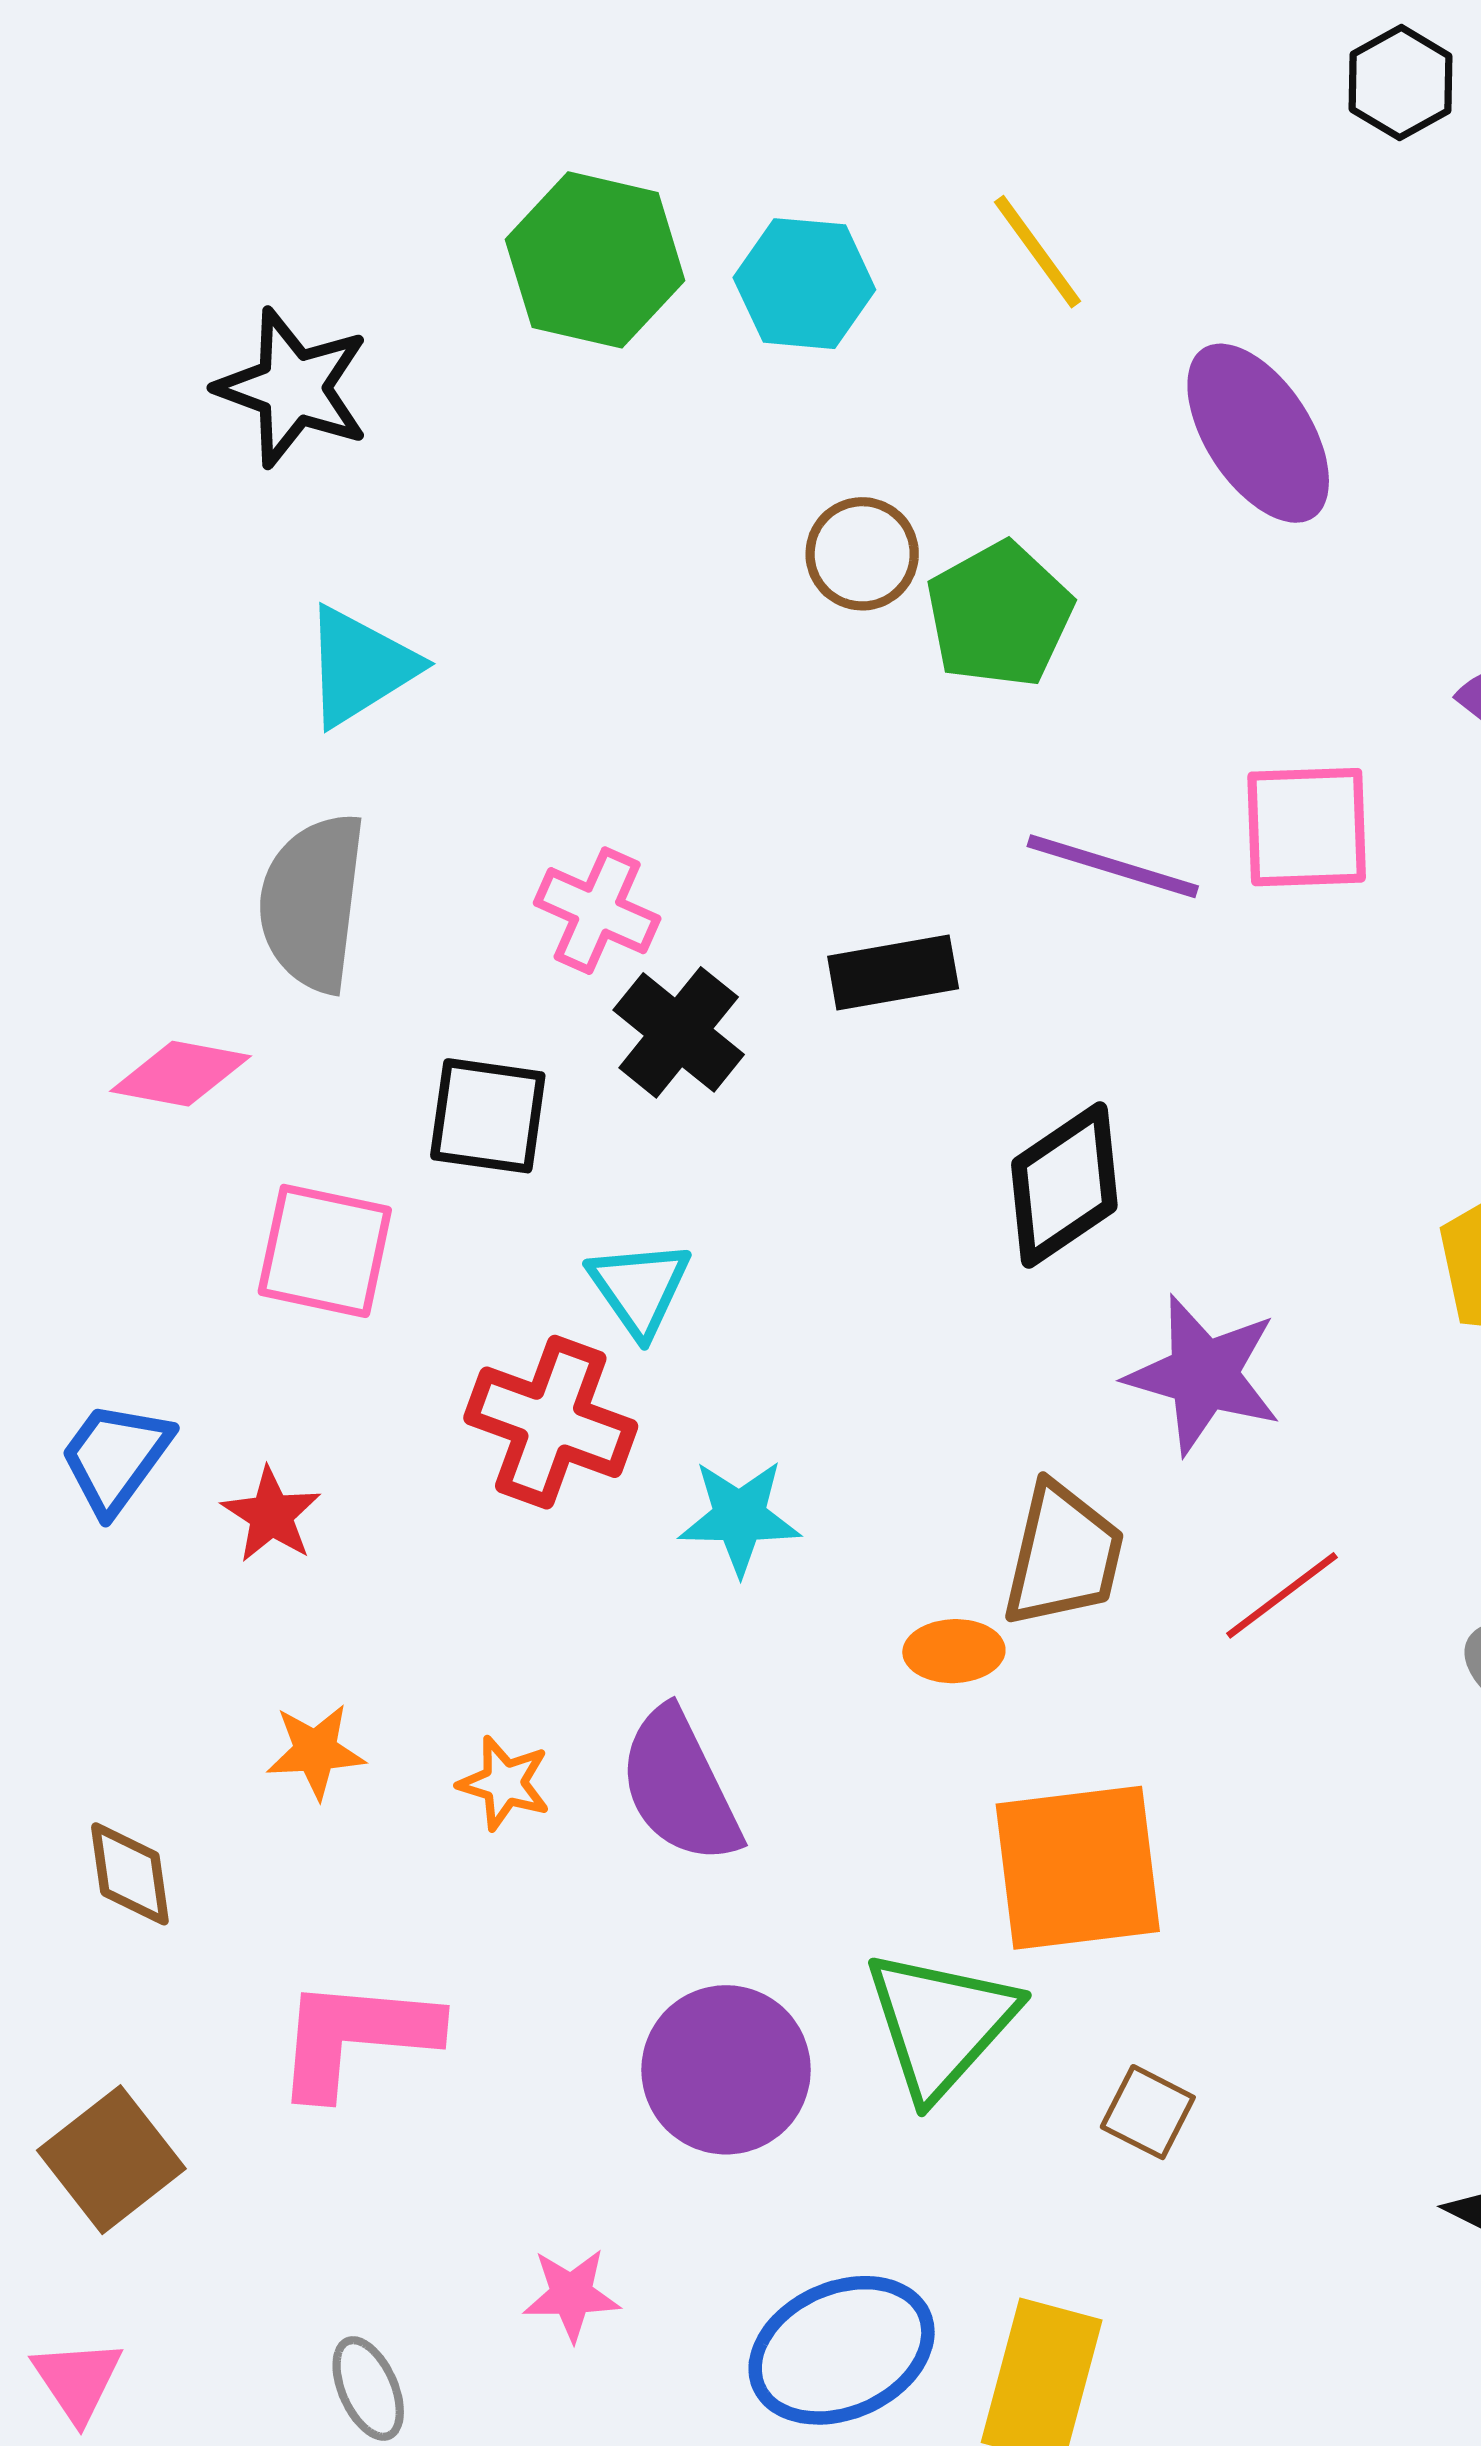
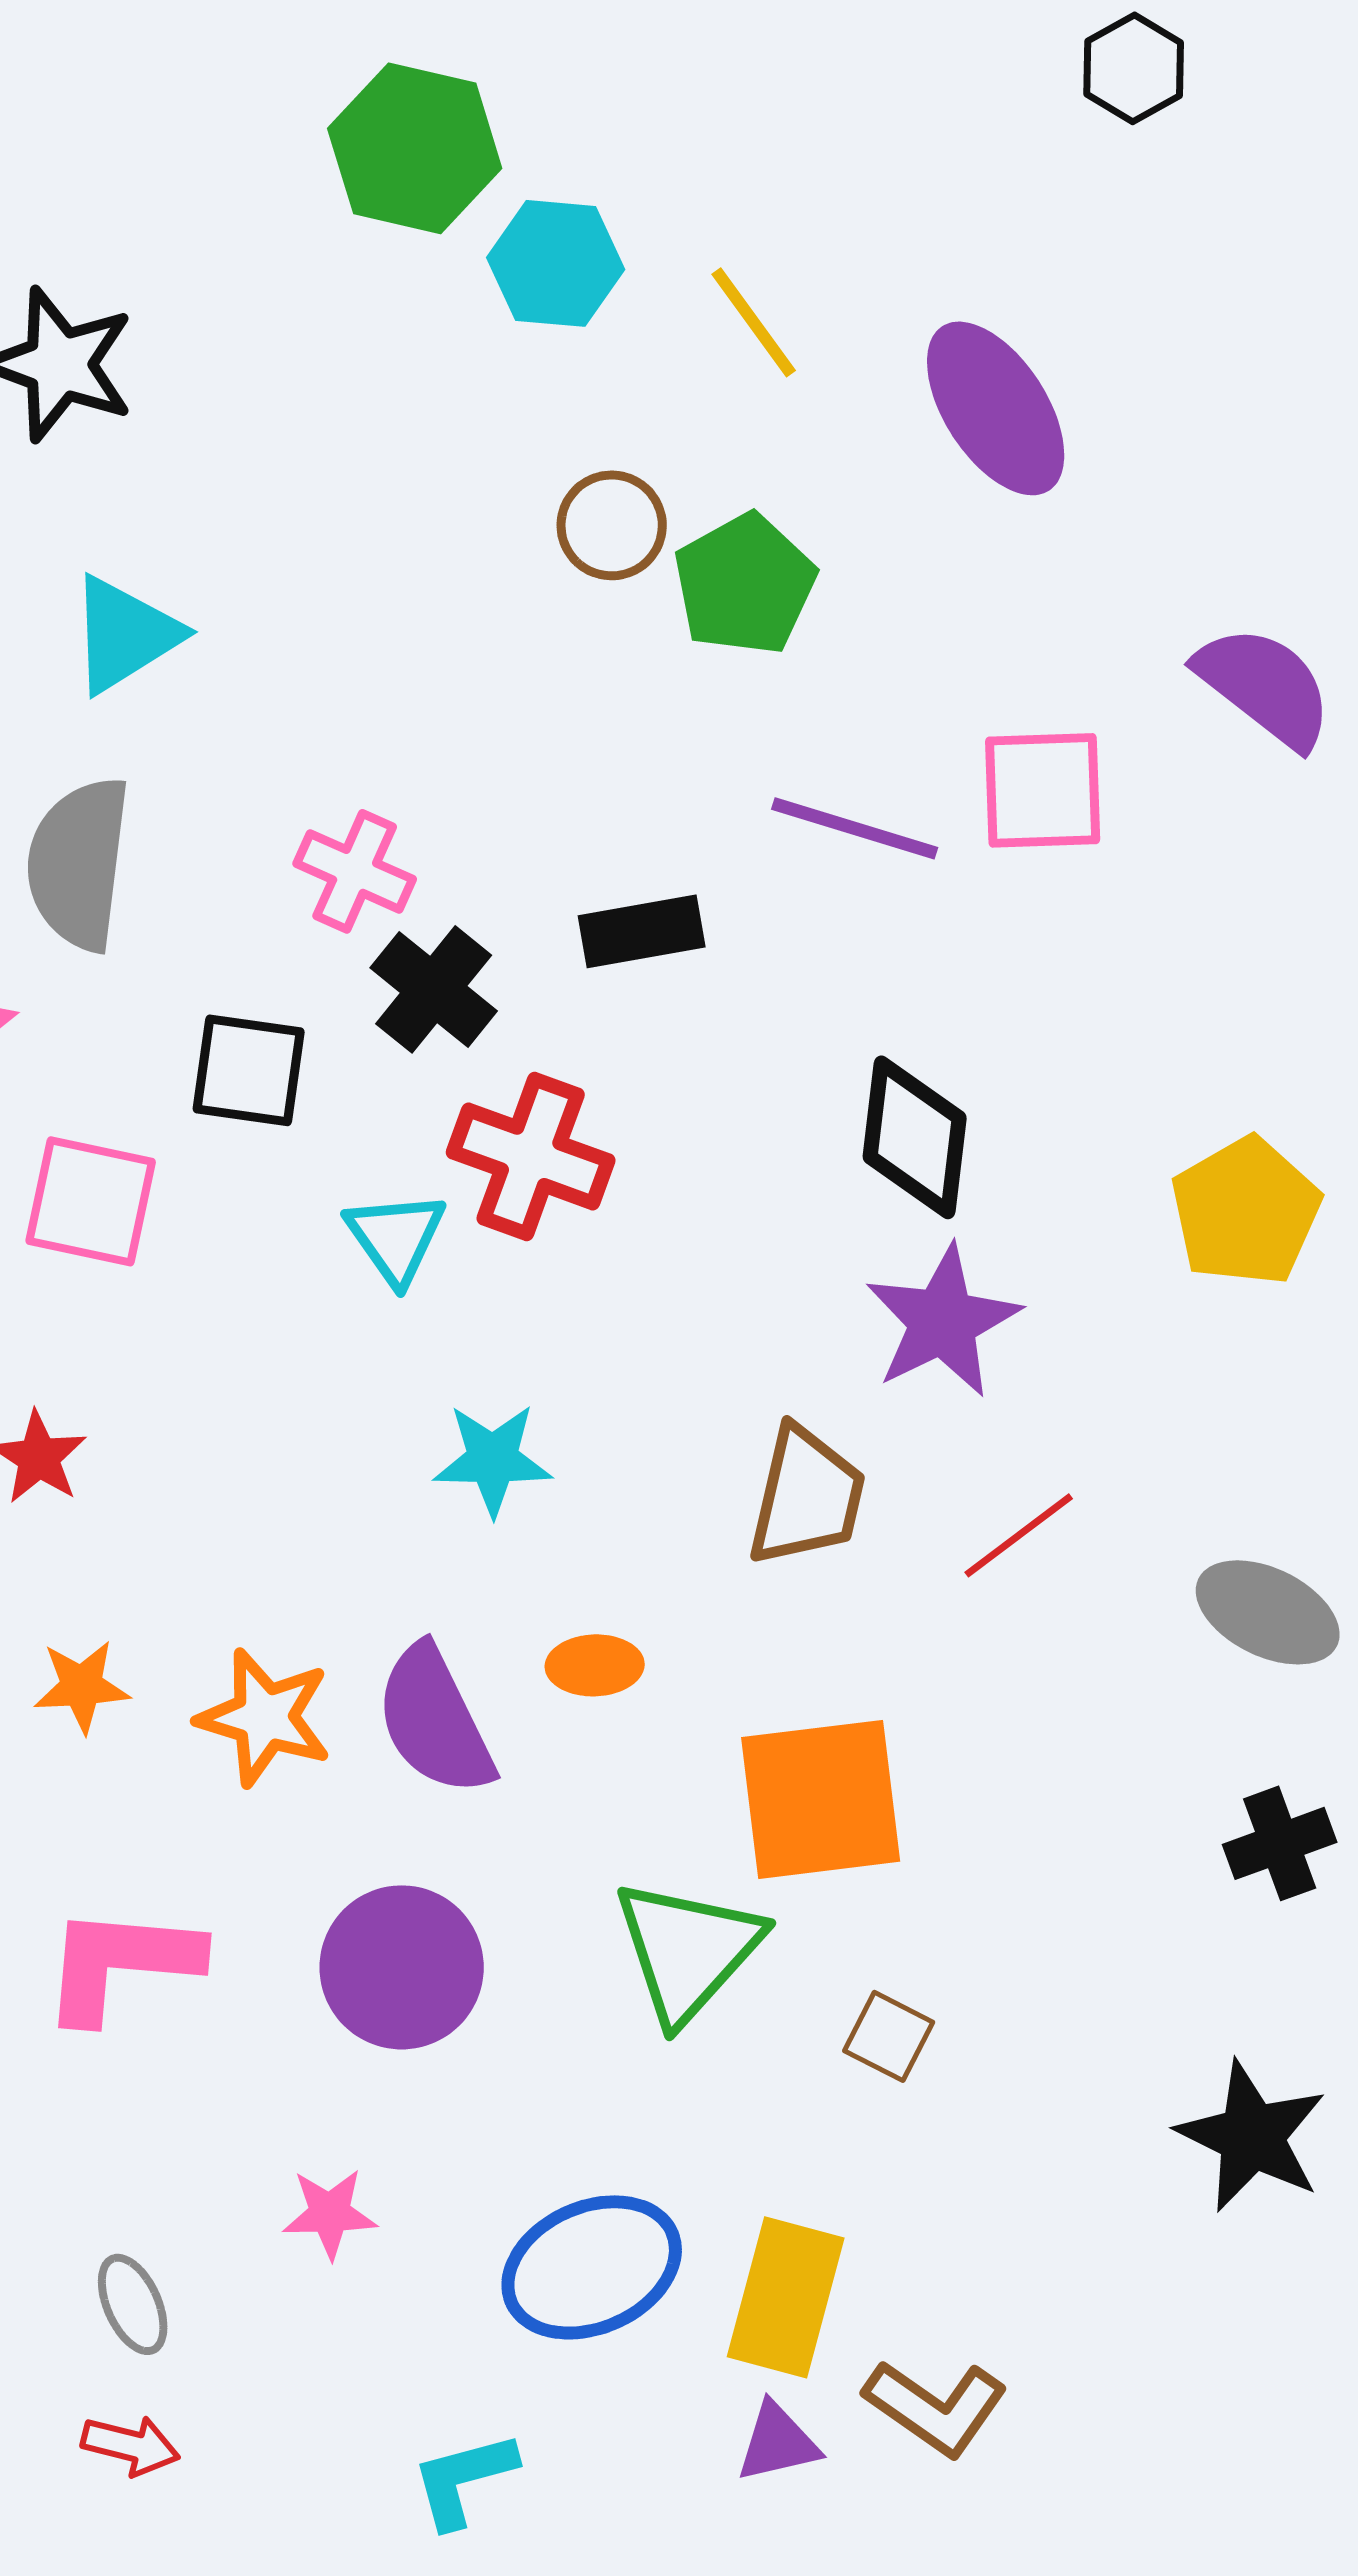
yellow line: (1037, 252) -> (754, 322), moved
green hexagon: (595, 260) -> (415, 148), moved
black diamond: (1064, 1185) -> (915, 1137), moved, turned -49
purple star: (1204, 1375) -> (943, 1321), turned 30
red cross: (551, 1422) -> (531, 1156), moved
orange ellipse: (954, 1651) -> (595, 1665), moved
orange star: (504, 1783) -> (265, 1717), size x1.5
purple circle: (726, 2070) -> (402, 1967), moved

